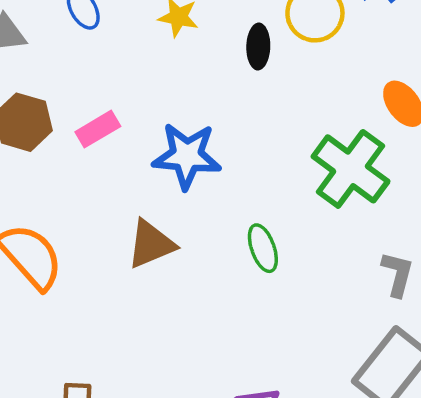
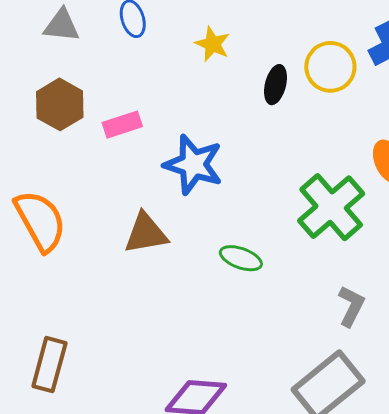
green ellipse: (263, 248) -> (241, 258), turned -63

